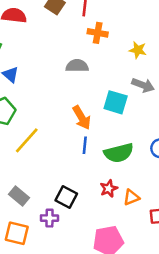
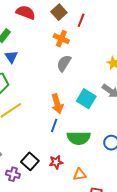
orange cross: (98, 33) -> (61, 39), moved
gray semicircle: (77, 66) -> (64, 63), turned -72
red star: (109, 188) -> (56, 162), moved

